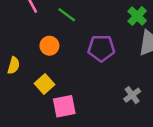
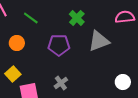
green cross: (137, 16) -> (77, 18), moved
gray cross: (132, 95) -> (61, 83), moved

